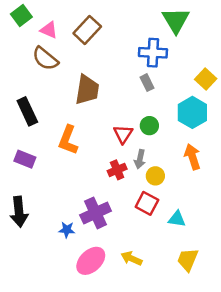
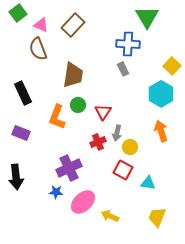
brown semicircle: (45, 59) -> (38, 49), turned 30
green circle: (149, 126) -> (78, 105), moved
purple cross: (96, 213) -> (69, 168), moved
pink ellipse: (91, 261) -> (83, 202), moved

